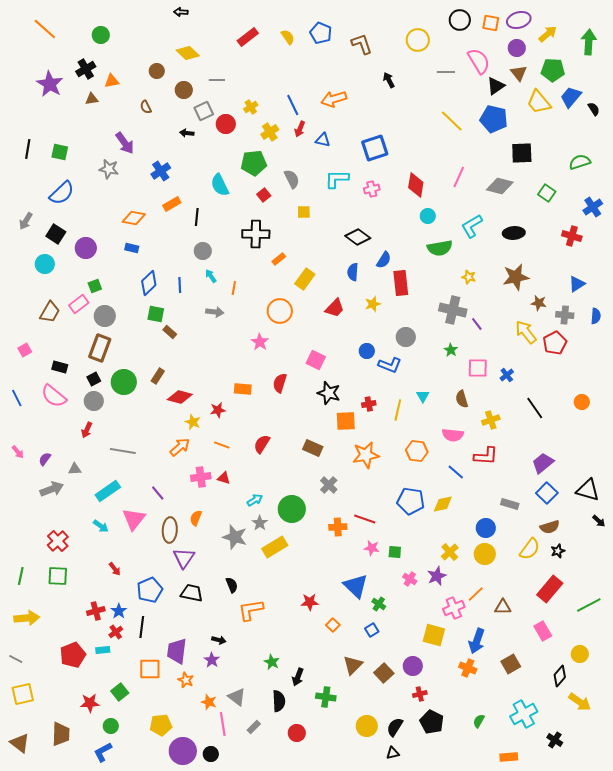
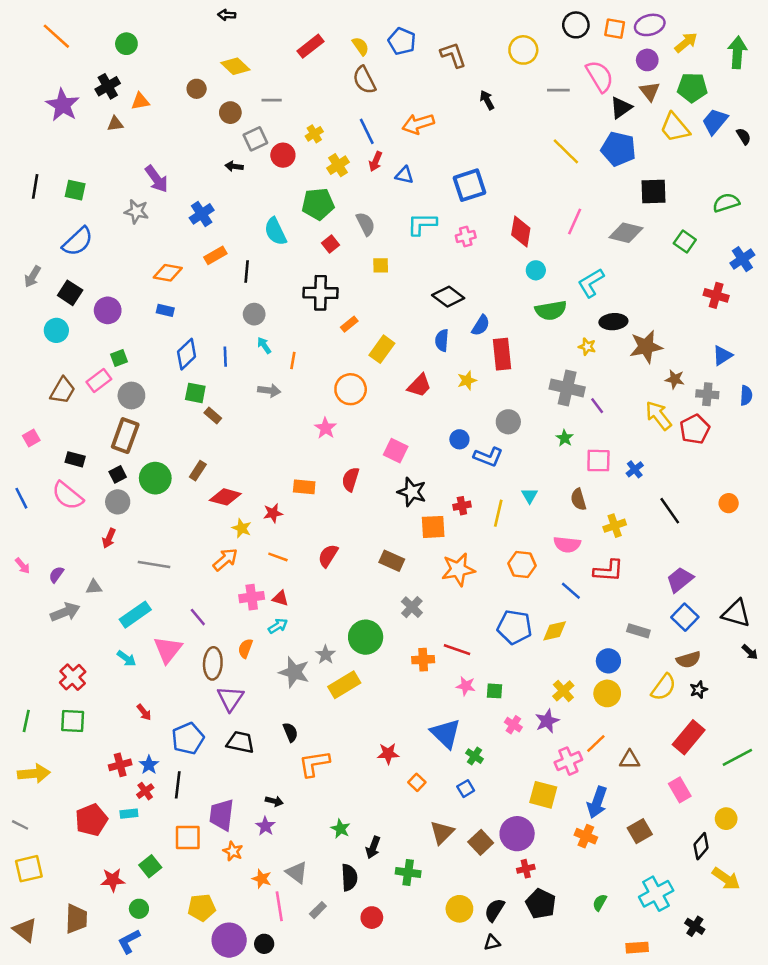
brown semicircle: (146, 107) -> (364, 80), moved, size x1.6
black ellipse: (514, 233) -> (613, 322), moved
cyan arrow: (255, 500) -> (278, 626), moved
purple circle: (413, 666) -> (517, 834), size x1.4

